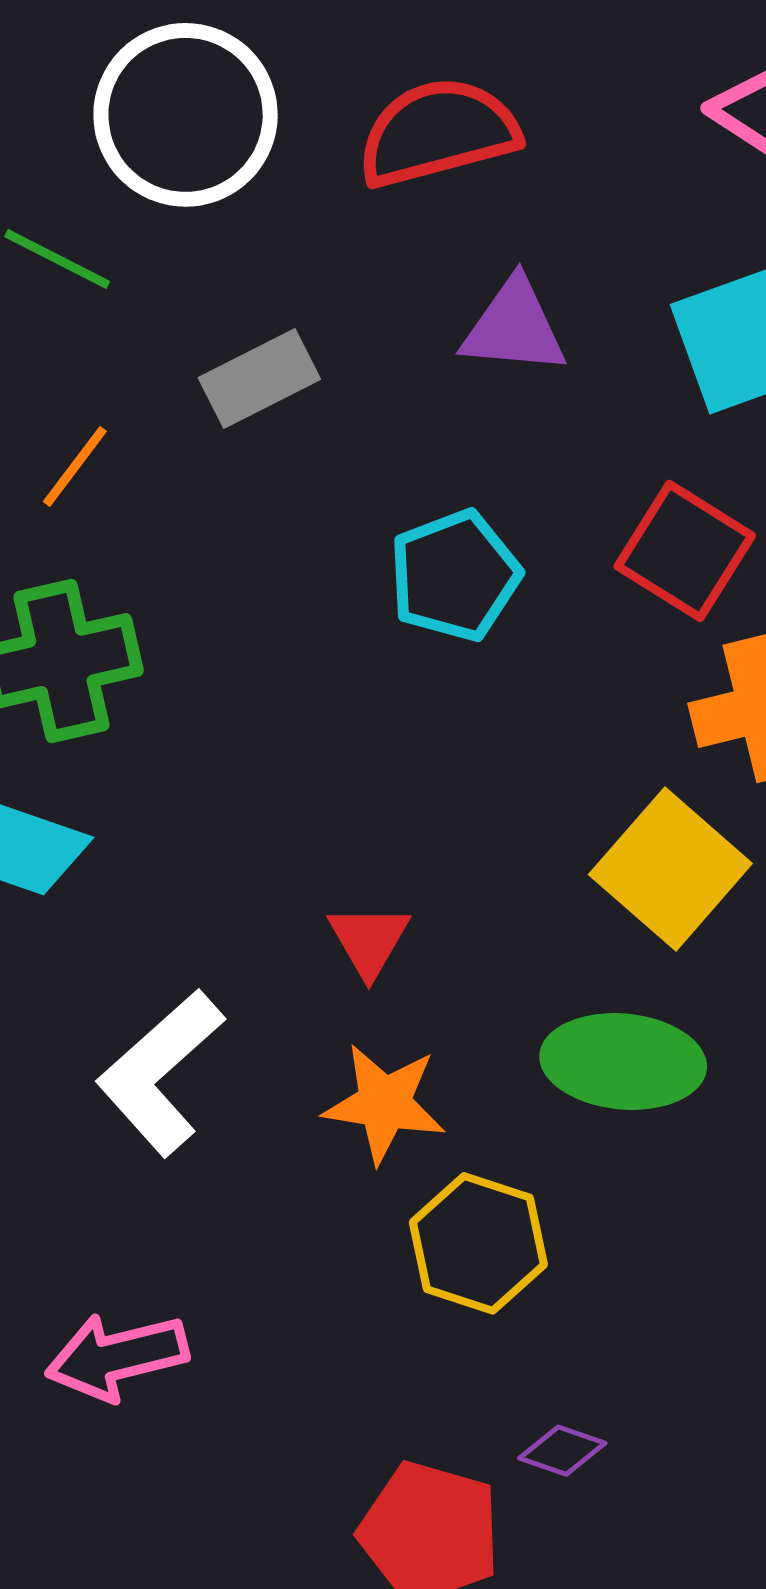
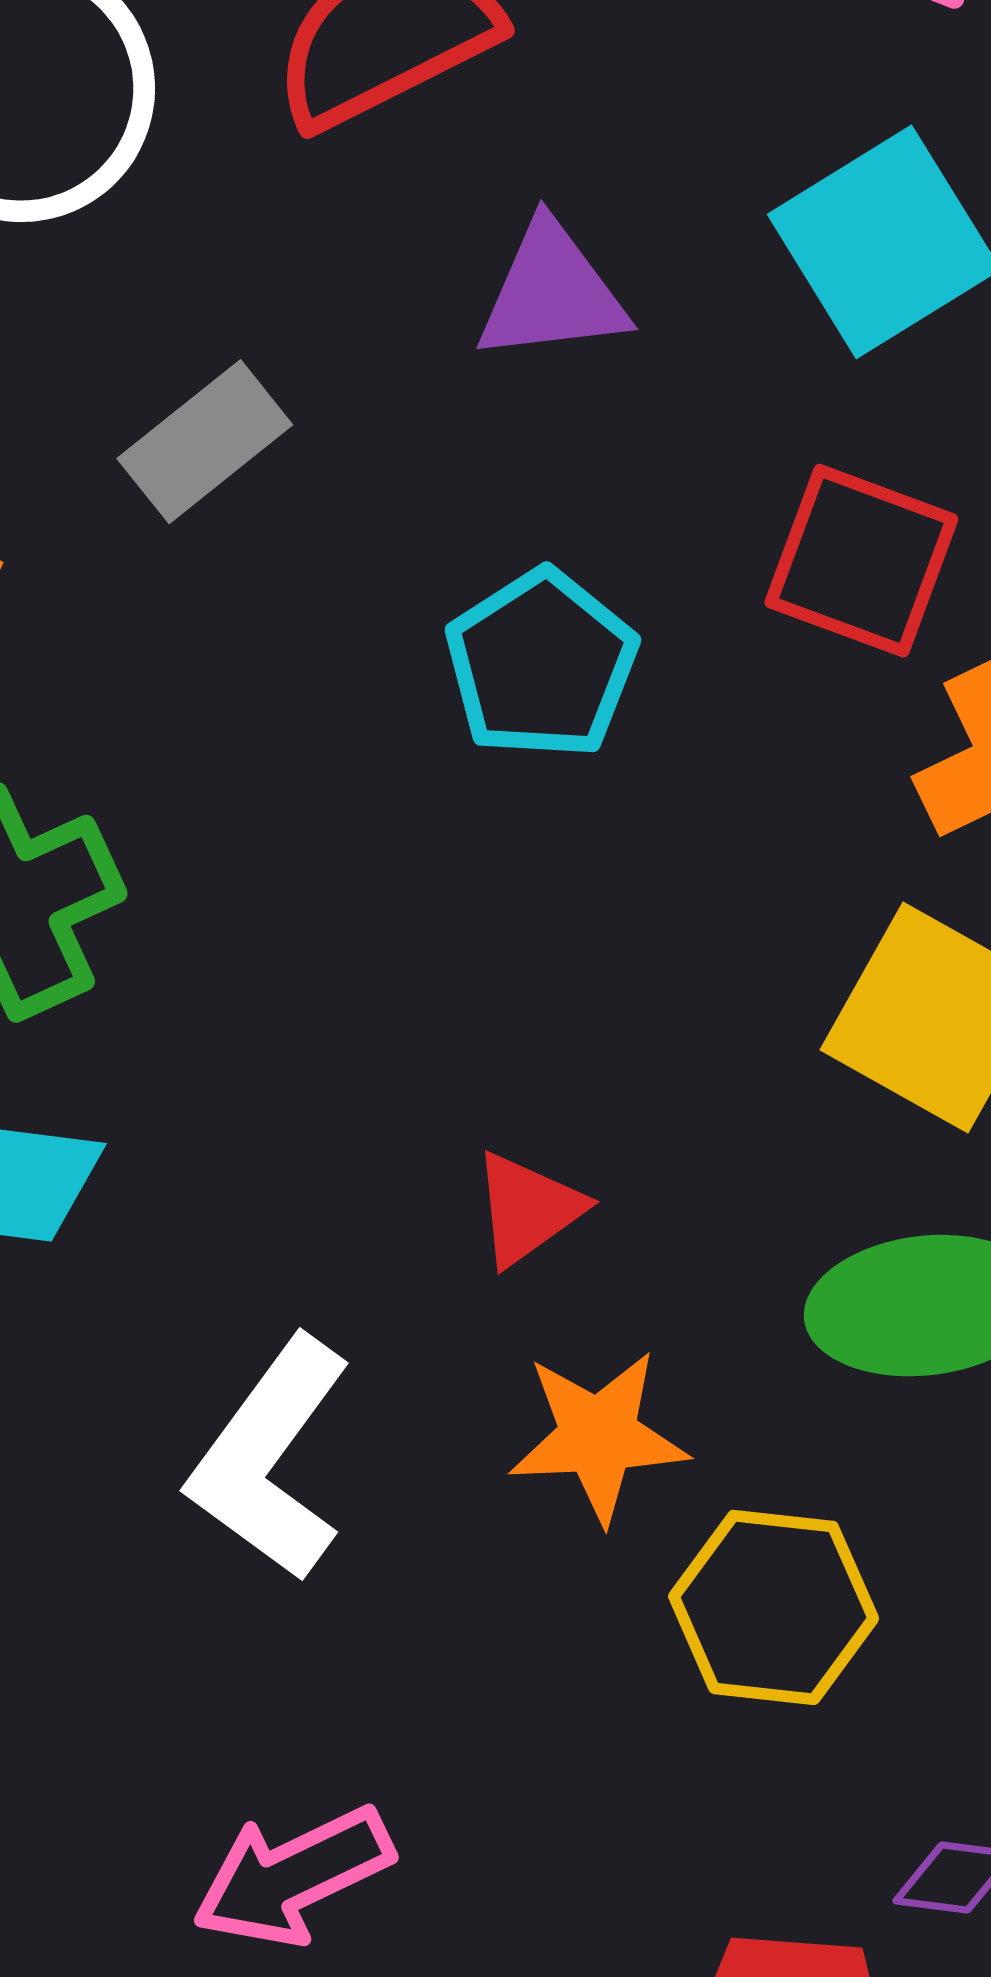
red triangle: (369, 940) -> (528, 1209), turned 36

